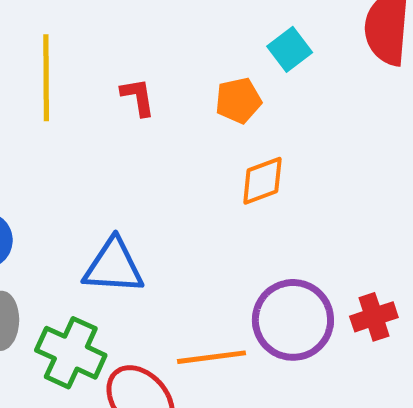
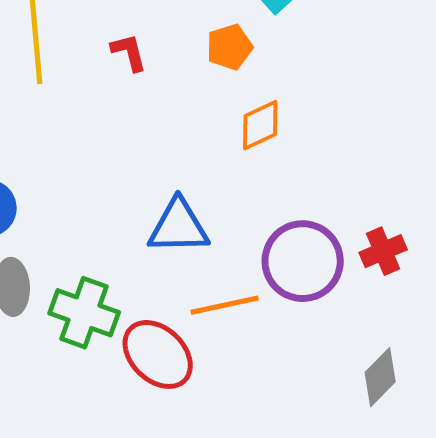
blue triangle: (113, 266) -> (178, 227), moved

